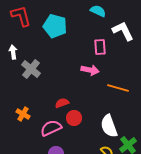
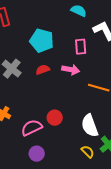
cyan pentagon: (55, 26) -> (42, 41), moved
red semicircle: (62, 103) -> (43, 70), moved

